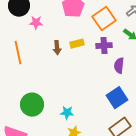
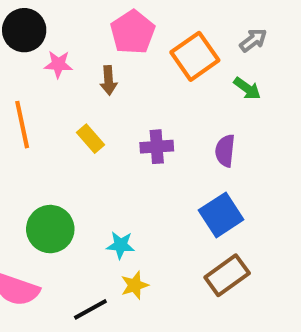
yellow rectangle: (77, 44) -> (90, 139), moved, turned 64
purple cross: (104, 46) -> (157, 147), moved
brown arrow: (57, 48) -> (109, 80), moved

